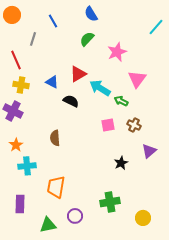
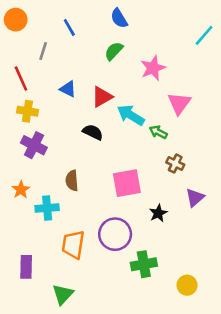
blue triangle: (52, 82) -> (68, 89), moved
purple cross: (13, 111) -> (34, 145), moved
pink square: (108, 125) -> (127, 183), moved, size x1.6
cyan cross: (27, 166) -> (47, 208), moved
purple circle: (75, 216) -> (115, 234), moved, size x1.6
green triangle: (48, 225) -> (63, 294), turned -36

